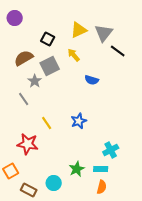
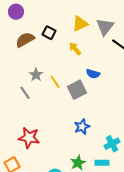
brown semicircle: (24, 58) -> (25, 40), moved
gray square: (50, 66) -> (77, 90), moved
blue star: (79, 121) -> (82, 127), moved
yellow line: (47, 123) -> (55, 82), moved

